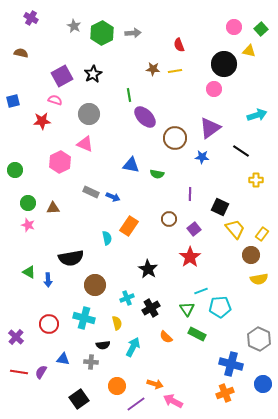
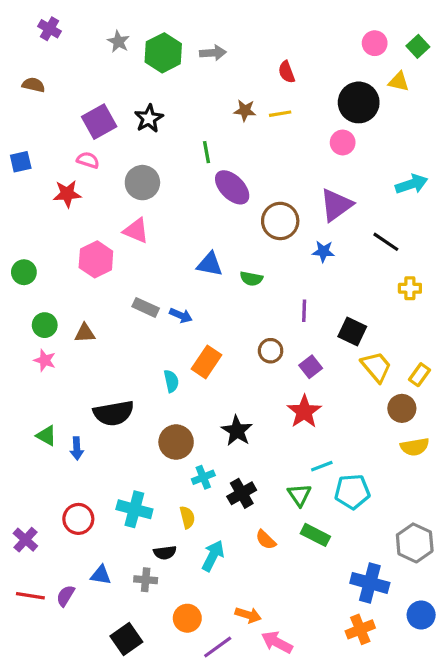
brown circle: (95, 285) -> (176, 442), moved

